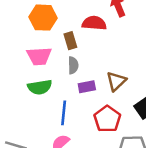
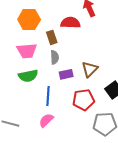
red pentagon: (107, 119) -> (84, 100), turned 30

